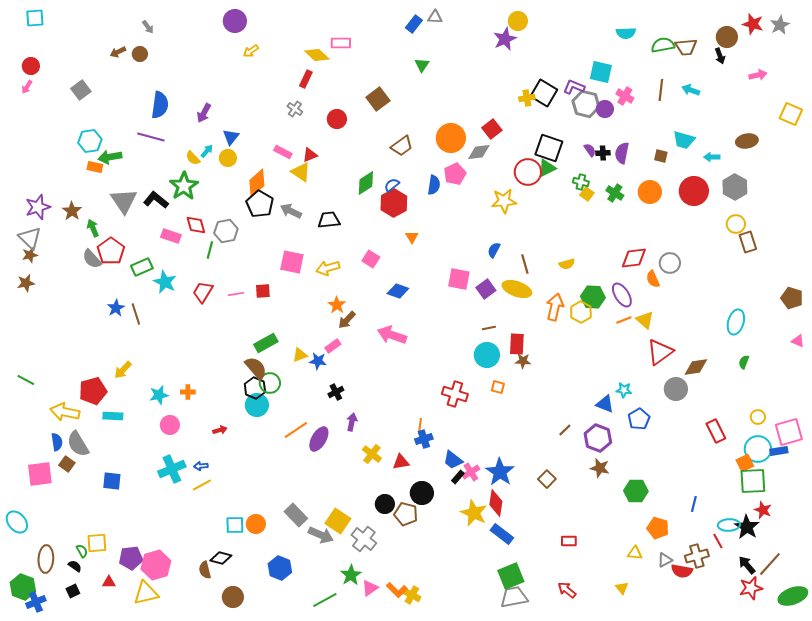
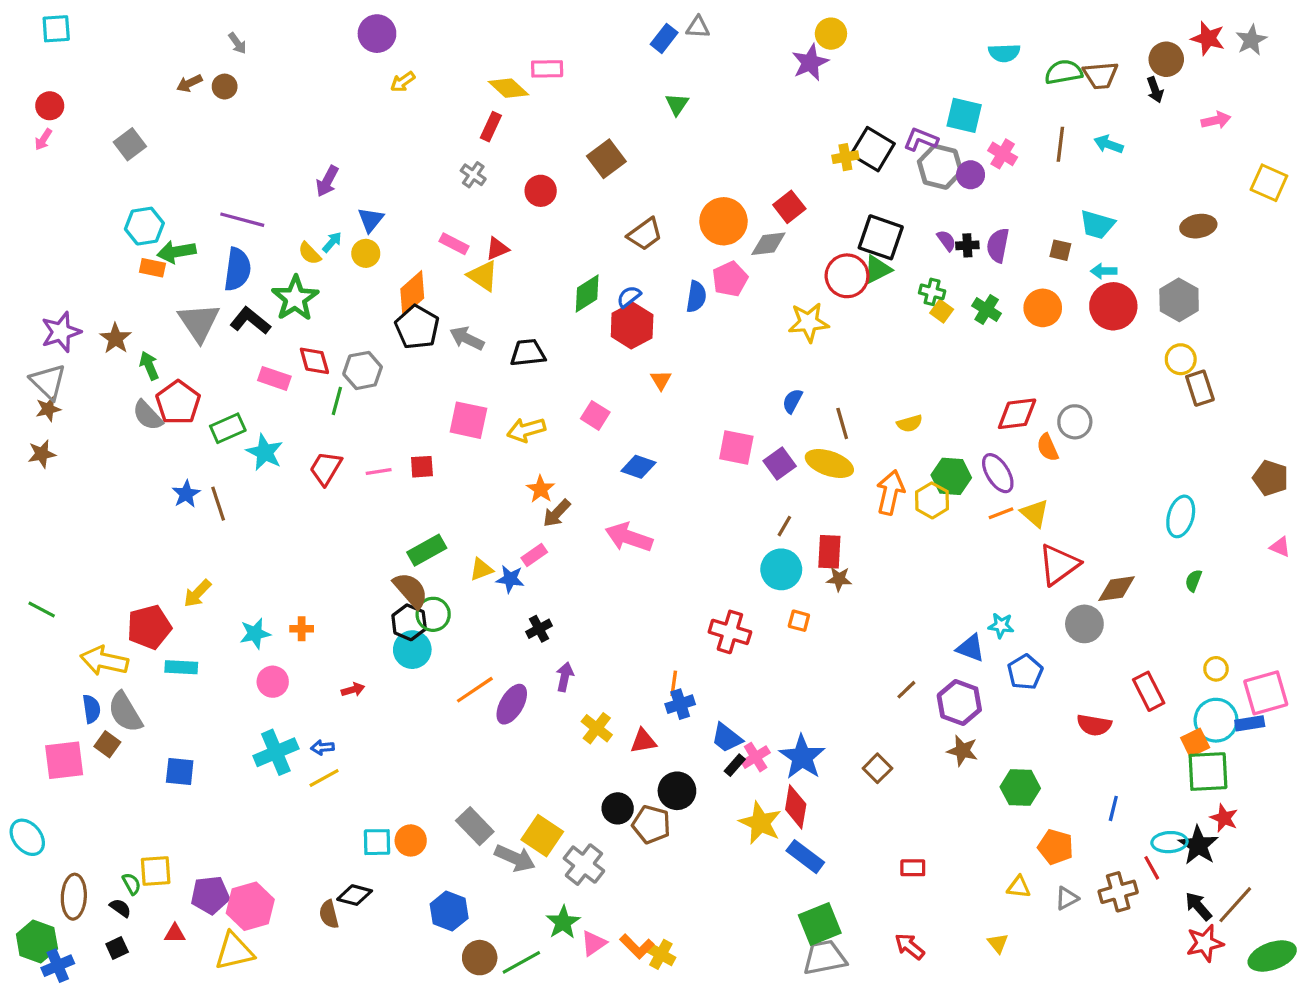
blue semicircle: (160, 105) -> (237, 269), moved
cyan arrow: (712, 157) -> (1104, 271), moved
brown line: (489, 328) -> (784, 526), turned -48
red semicircle: (682, 571) -> (1094, 725), moved
brown circle: (233, 597) -> (480, 958), moved

